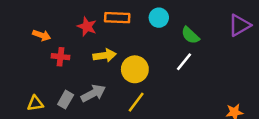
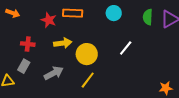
cyan circle: (159, 18) -> (114, 13), moved
orange arrow: (42, 35) -> (13, 13), moved
green semicircle: (190, 35) -> (148, 17), moved, turned 49
gray rectangle: (66, 100) -> (24, 66), moved

